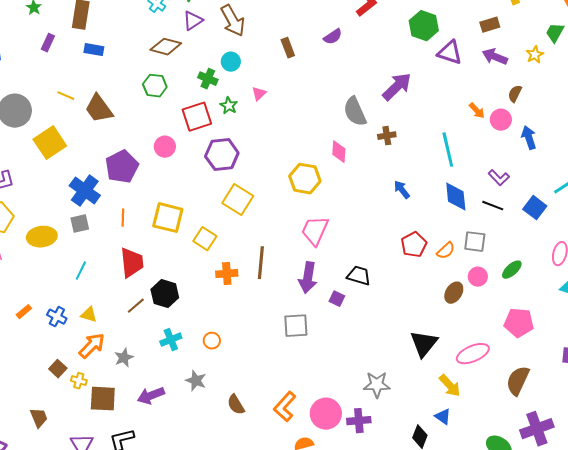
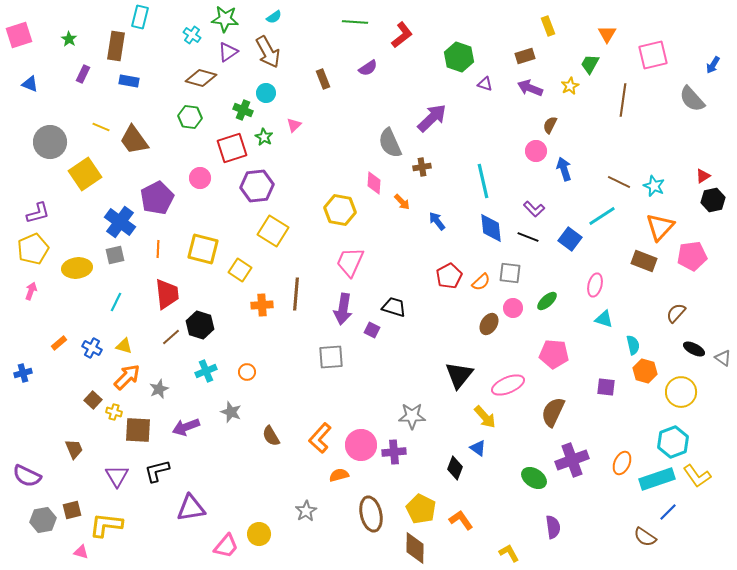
purple triangle: (450, 53) -> (485, 84), size x0.6
orange arrow: (477, 111) -> (402, 202), moved

